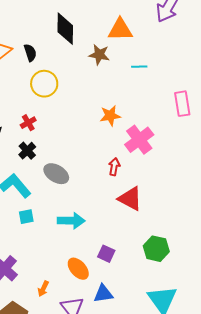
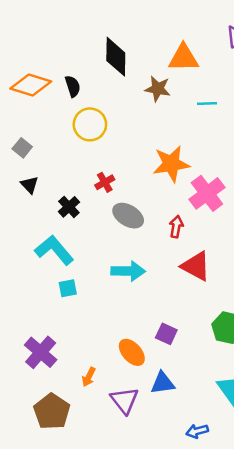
orange star: (110, 116) -> (171, 164), size x1.4
red cross: (28, 123) -> (105, 182), moved
gray ellipse: (56, 174) -> (128, 216), moved
cyan arrow: (71, 221) -> (128, 271), moved

